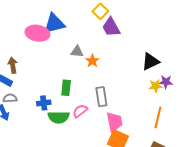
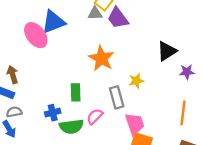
pink ellipse: (37, 33) -> (36, 35), turned 50
gray triangle: (77, 51) -> (95, 13), moved
orange star: (92, 61) -> (101, 58), size x1.6
yellow star: (155, 86) -> (136, 81), moved

